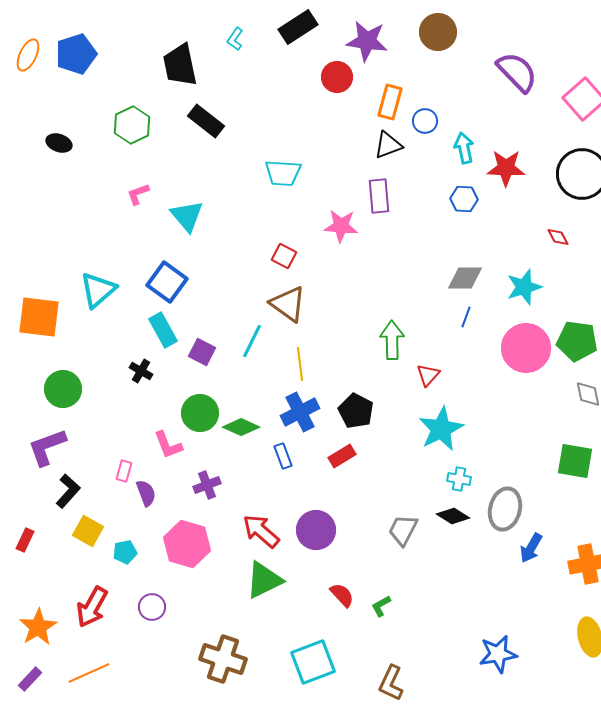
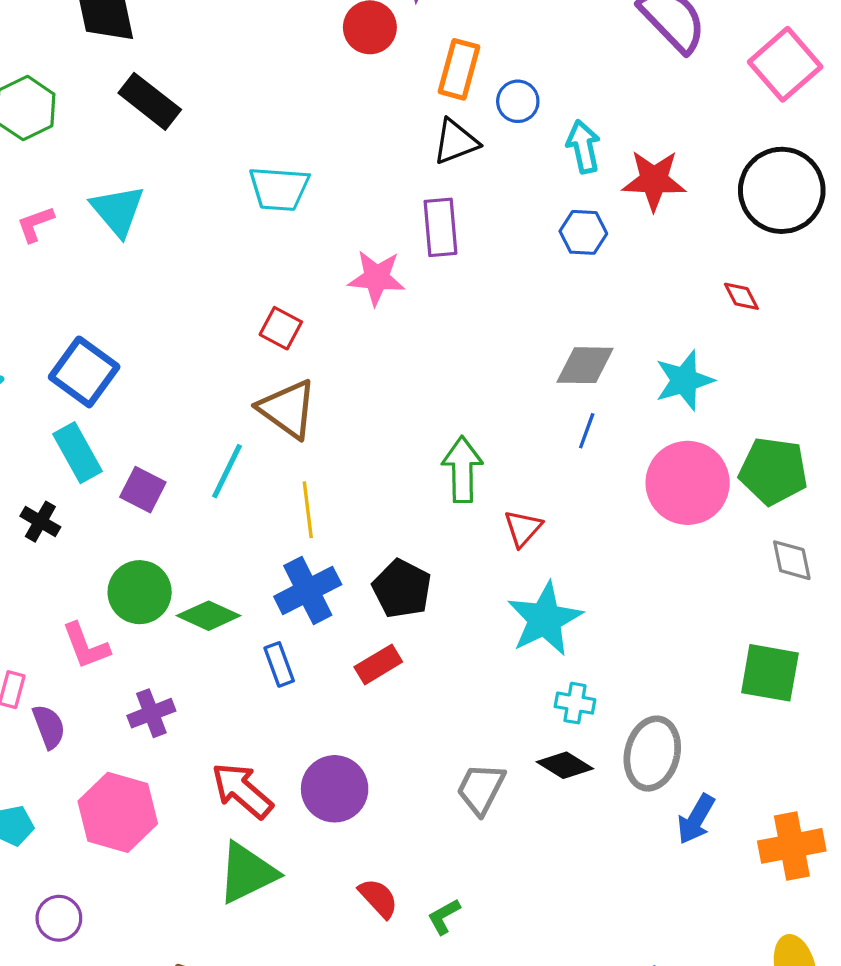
cyan triangle: (187, 216) -> (118, 211), moved

